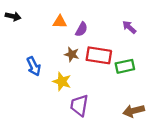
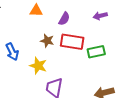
purple arrow: (129, 27) -> (100, 16), turned -56
purple semicircle: (81, 29) -> (64, 19), moved

